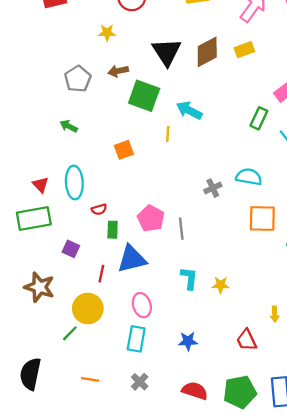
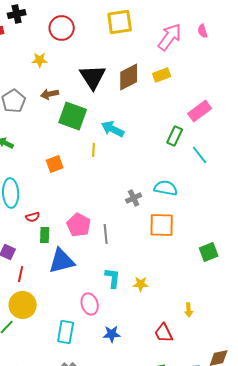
orange square: (262, 218) -> (162, 225), moved
red line: (101, 274) -> (21, 274), moved
pink ellipse: (142, 305) -> (90, 304), moved

